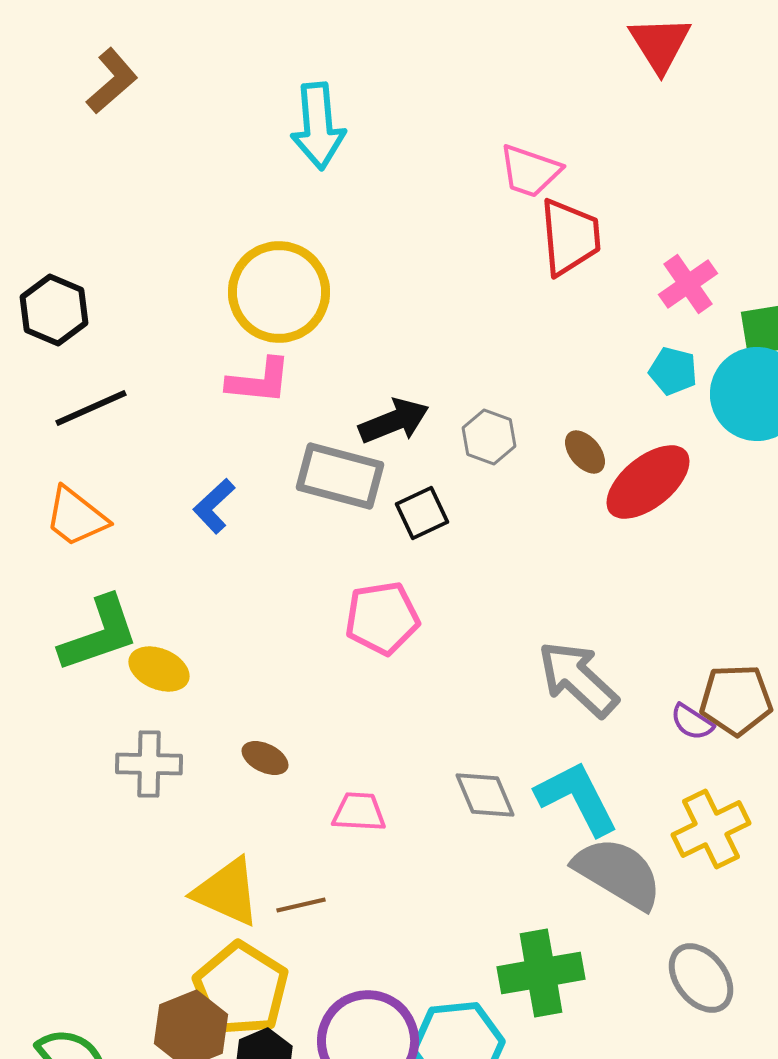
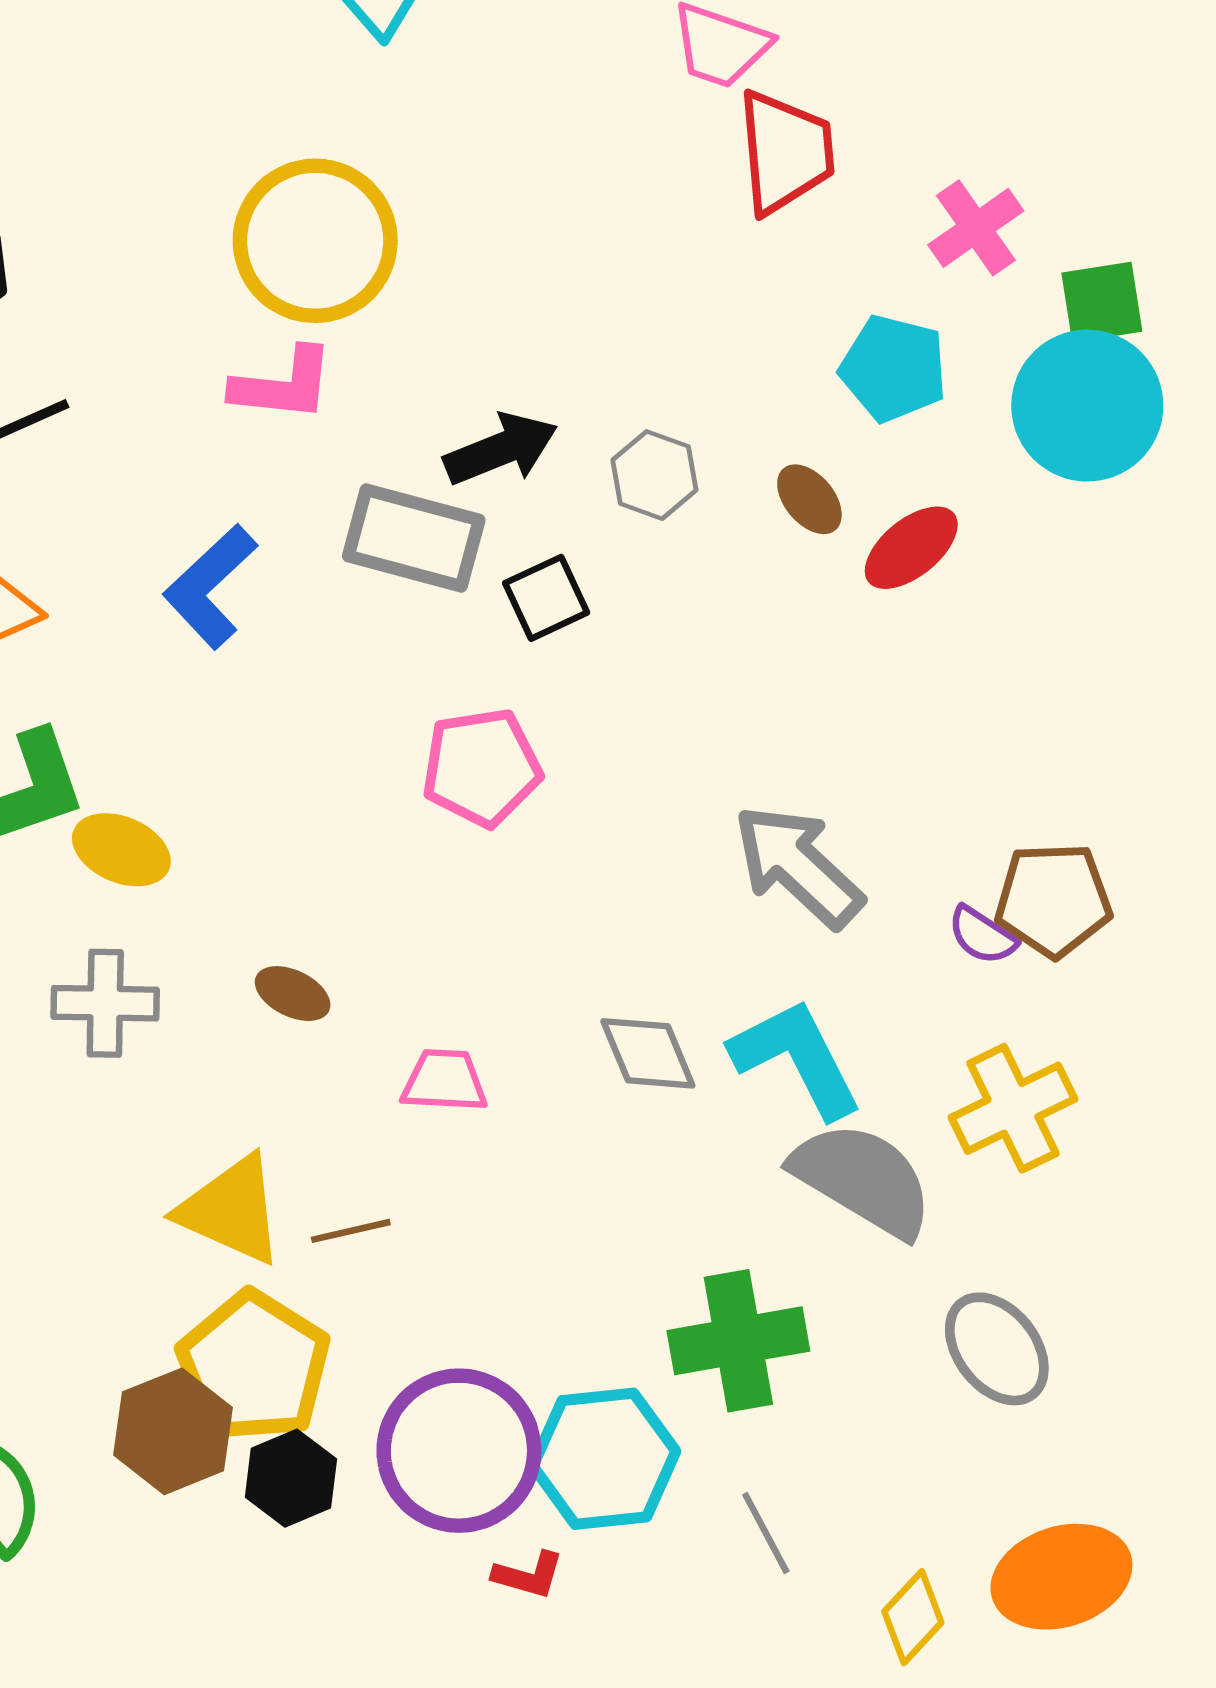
cyan pentagon: (673, 371) -> (893, 368), moved, size x1.4
red ellipse: (648, 482) -> (911, 548), size x0.7
blue L-shape: (214, 506) -> (210, 586), size x1.4

